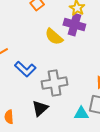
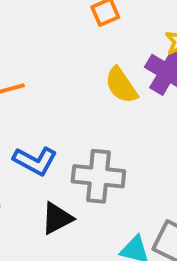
blue L-shape: (25, 69) -> (35, 161), moved, turned -30

